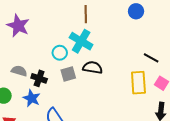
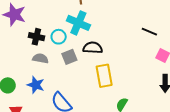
gray semicircle: (19, 71) -> (40, 58), moved
black cross: (39, 78) -> (36, 37), moved
yellow rectangle: (138, 83) -> (104, 76), moved

